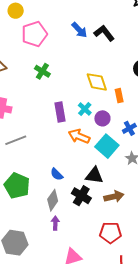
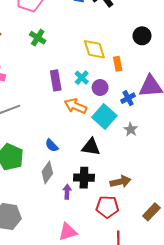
black cross: (81, 196) -> (84, 178), moved, turned -30
brown arrow: (114, 197) -> (120, 182), moved
purple arrow: (55, 223) -> (67, 192), moved

